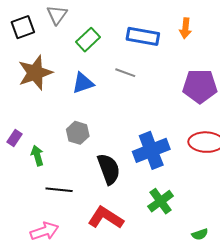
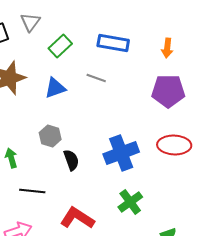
orange arrow: (185, 28) -> (167, 48), moved
black semicircle: (109, 169) -> (71, 160), moved, size x0.7

